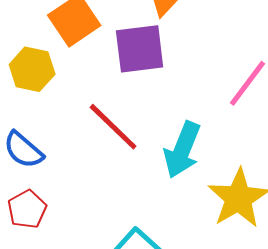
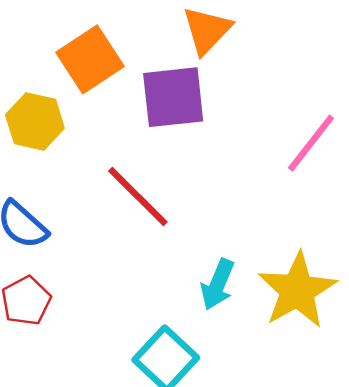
cyan arrow: (182, 150) -> (218, 284), moved, size x0.7

